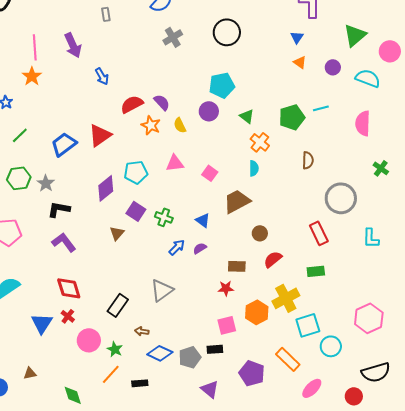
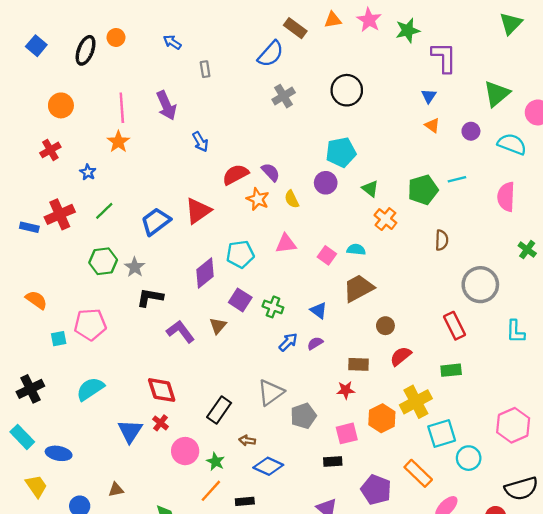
cyan semicircle: (254, 168) -> (356, 250), moved, turned -84
purple L-shape: (64, 242) -> (180, 332), moved
gray pentagon: (190, 357) -> (303, 416), moved

